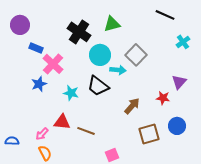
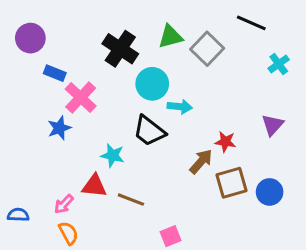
gray square: (136, 55) -> (207, 49), moved
cyan star: (71, 93) -> (113, 155), moved
red star: (163, 98) -> (225, 142), moved
brown square: (149, 134) -> (231, 183), moved

